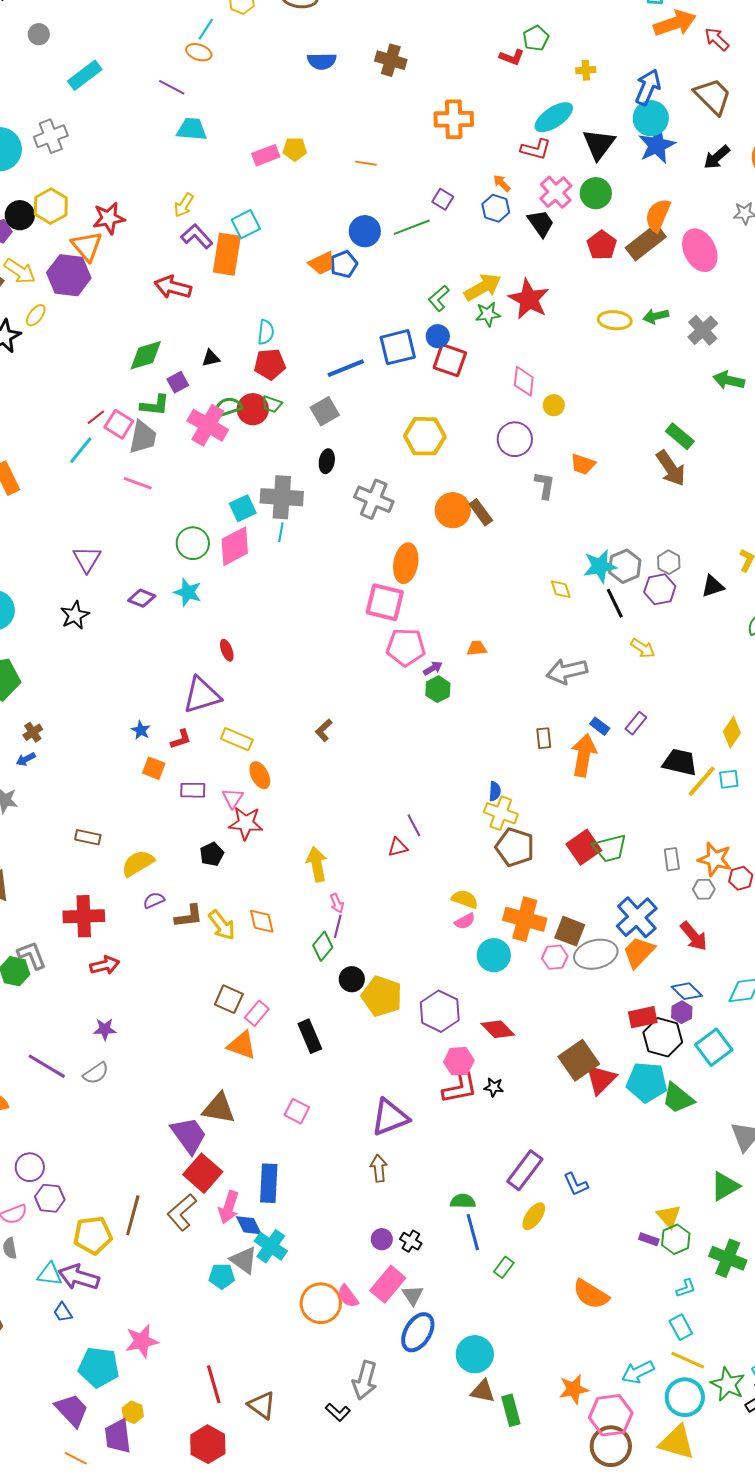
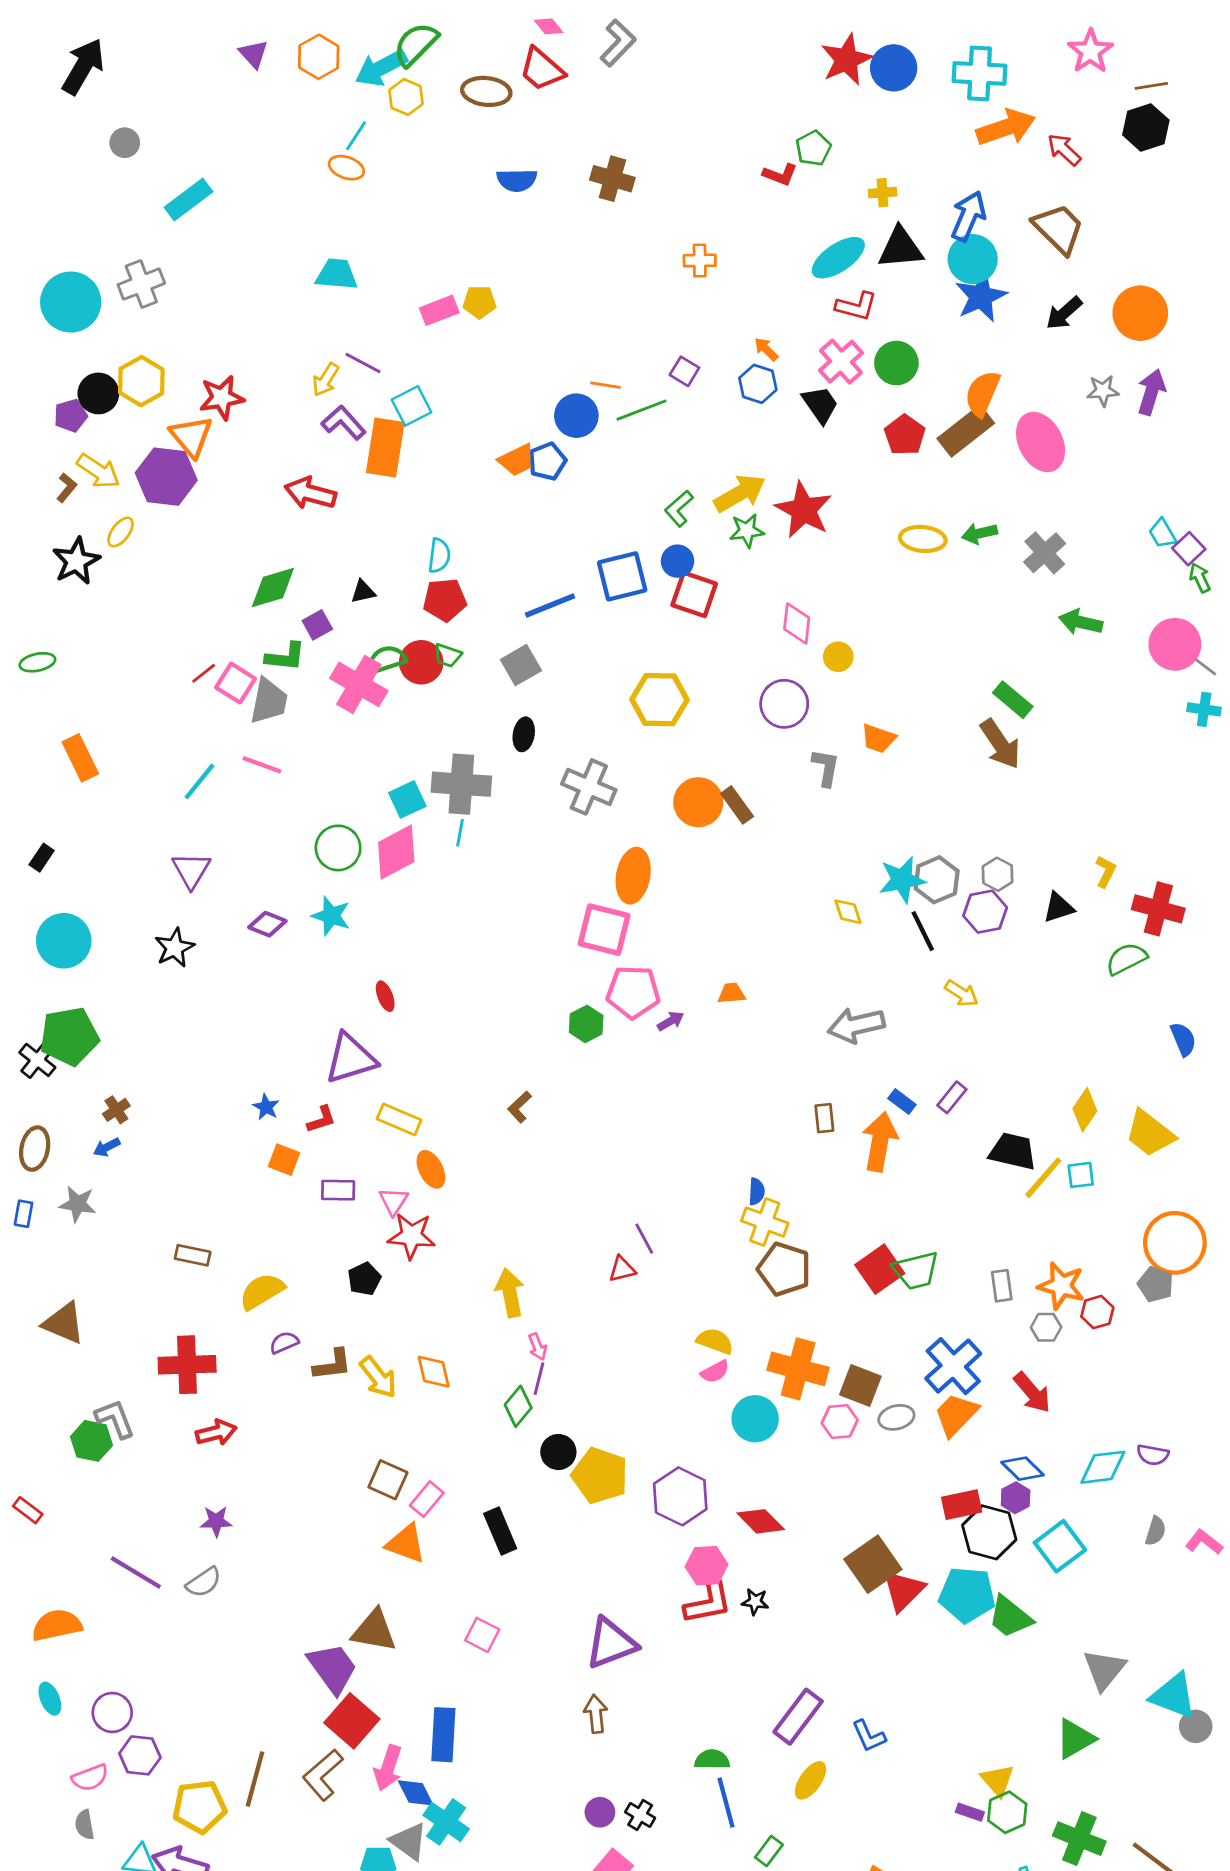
purple line: (172, 87) -> (363, 363), moved
orange cross: (454, 119) -> (700, 260), size x0.6
black triangle: (599, 144) -> (901, 248), moved, turned 48
red L-shape: (536, 149) -> (856, 306), moved
orange line: (366, 163) -> (605, 385), moved
cyan line: (81, 450) -> (200, 781), moved
green hexagon: (438, 689) -> (586, 1024), moved
gray ellipse: (596, 954) -> (896, 1417), size x0.6

